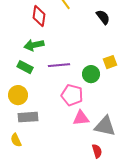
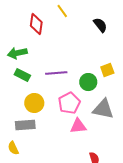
green arrow: (34, 45) -> (17, 53), moved
yellow circle: (18, 95) -> (34, 103), moved
pink pentagon: (72, 95) -> (69, 103), turned 30
gray triangle: (105, 126) -> (103, 109), moved

